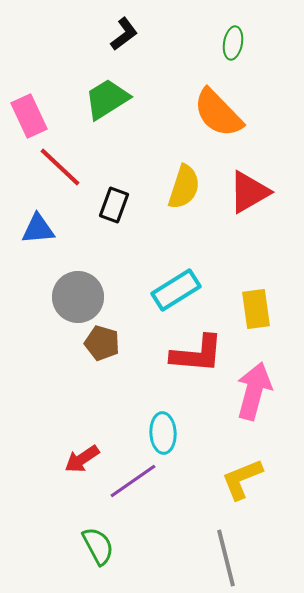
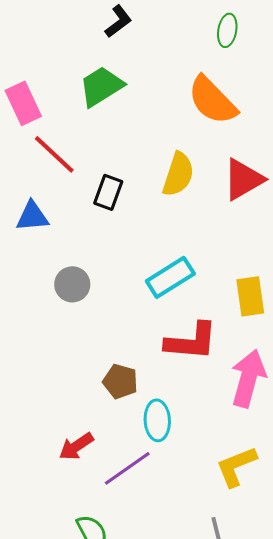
gray circle: (78, 297) -> (72, 284), size x0.7
brown pentagon: (102, 343) -> (120, 381), moved

